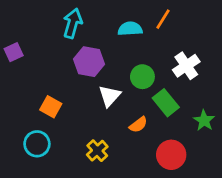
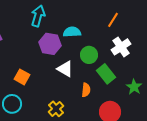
orange line: (163, 19) -> (113, 20), moved
cyan semicircle: (130, 29) -> (72, 32), moved
white triangle: (110, 96) -> (65, 69), turned -42
orange semicircle: (138, 125) -> (86, 90), turned -48

